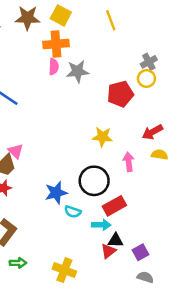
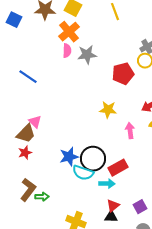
orange cross: (56, 44) -> (69, 32), turned -35
black circle: (94, 181) -> (93, 159), moved
cyan semicircle: (73, 212) -> (83, 173), size x1.5
black triangle: (116, 240) -> (111, 217), moved
green arrow: (18, 263) -> (42, 197), moved

